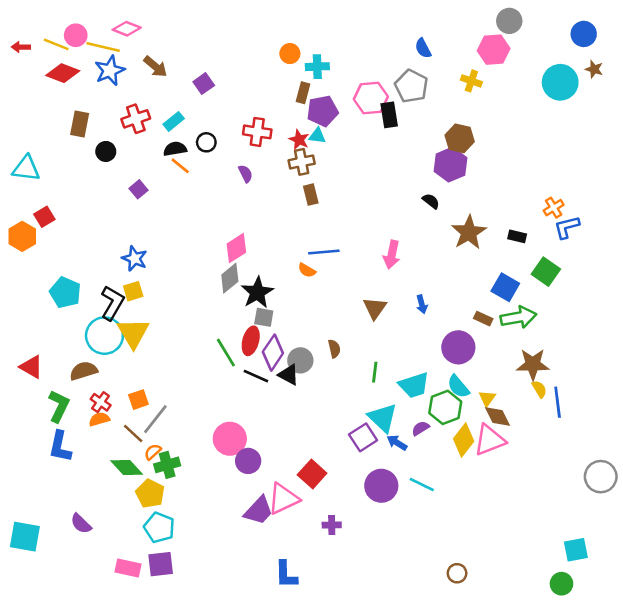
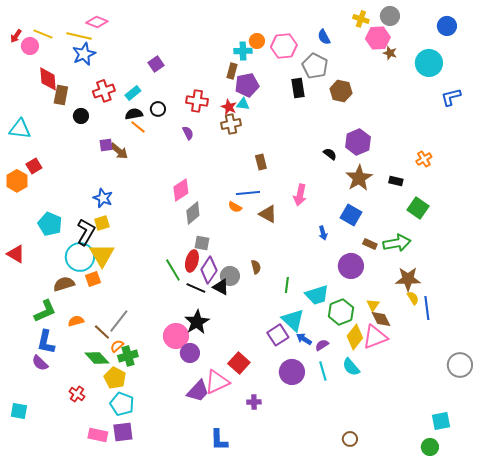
pink circle: (76, 35) -> (30, 46), moved
red arrow: (21, 47) -> (16, 36), turned -56
orange circle: (290, 54) -> (257, 41), moved
brown arrow: (155, 67) -> (119, 151), moved
brown star: (594, 69) -> (390, 53), moved
red diamond: (63, 73) -> (48, 79), moved, turned 65
yellow cross: (471, 81) -> (361, 19), moved
pink hexagon: (371, 98) -> (284, 46), moved
brown hexagon: (460, 138) -> (341, 91), moved
purple hexagon: (451, 165) -> (358, 142), moved
purple square: (138, 189) -> (106, 145), turned 32
brown rectangle: (311, 195) -> (261, 162), moved
blue L-shape: (567, 227) -> (451, 97), moved
gray diamond: (230, 278) -> (193, 213), moved
blue square: (505, 287) -> (351, 215), moved
black star: (257, 292) -> (197, 322), moved
brown triangle: (375, 308) -> (268, 214), moved, turned -36
red triangle: (31, 367) -> (16, 254), moved
cyan semicircle: (458, 387) -> (351, 367), moved
orange square: (138, 400) -> (93, 279), moved
red cross: (101, 402) -> (77, 394), moved
green L-shape: (59, 406) -> (45, 311), turned 40
purple semicircle: (420, 428) -> (322, 345), moved
cyan line: (422, 484) -> (323, 371), turned 48
purple semicircle: (81, 524) -> (40, 363), moved
cyan square: (25, 537) -> (19, 411), size x0.7

